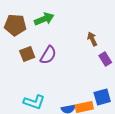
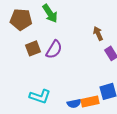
green arrow: (44, 19) -> (50, 13), turned 78

